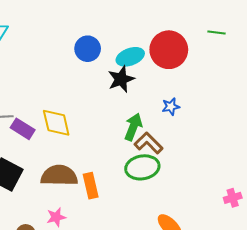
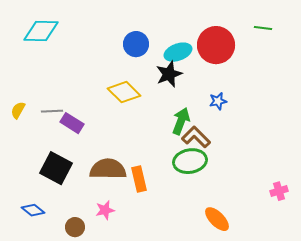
yellow diamond: (56, 123) -> (124, 92), moved, turned -32

